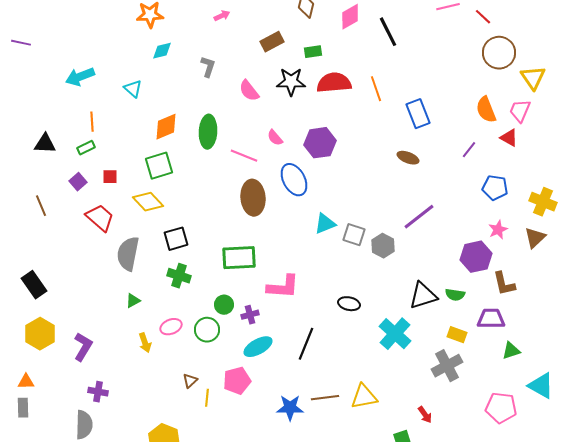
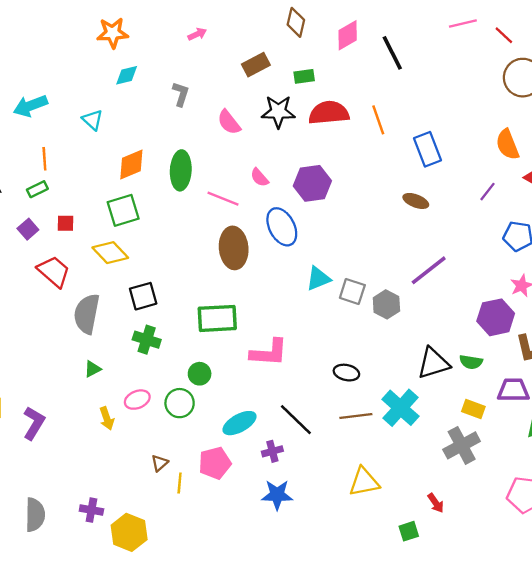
purple cross: (250, 315) -> (272, 451), moved
black line: (306, 344) -> (296, 420), turned -68
purple cross: (98, 392) -> (91, 510), moved
brown line: (325, 398) -> (356, 416), moved

